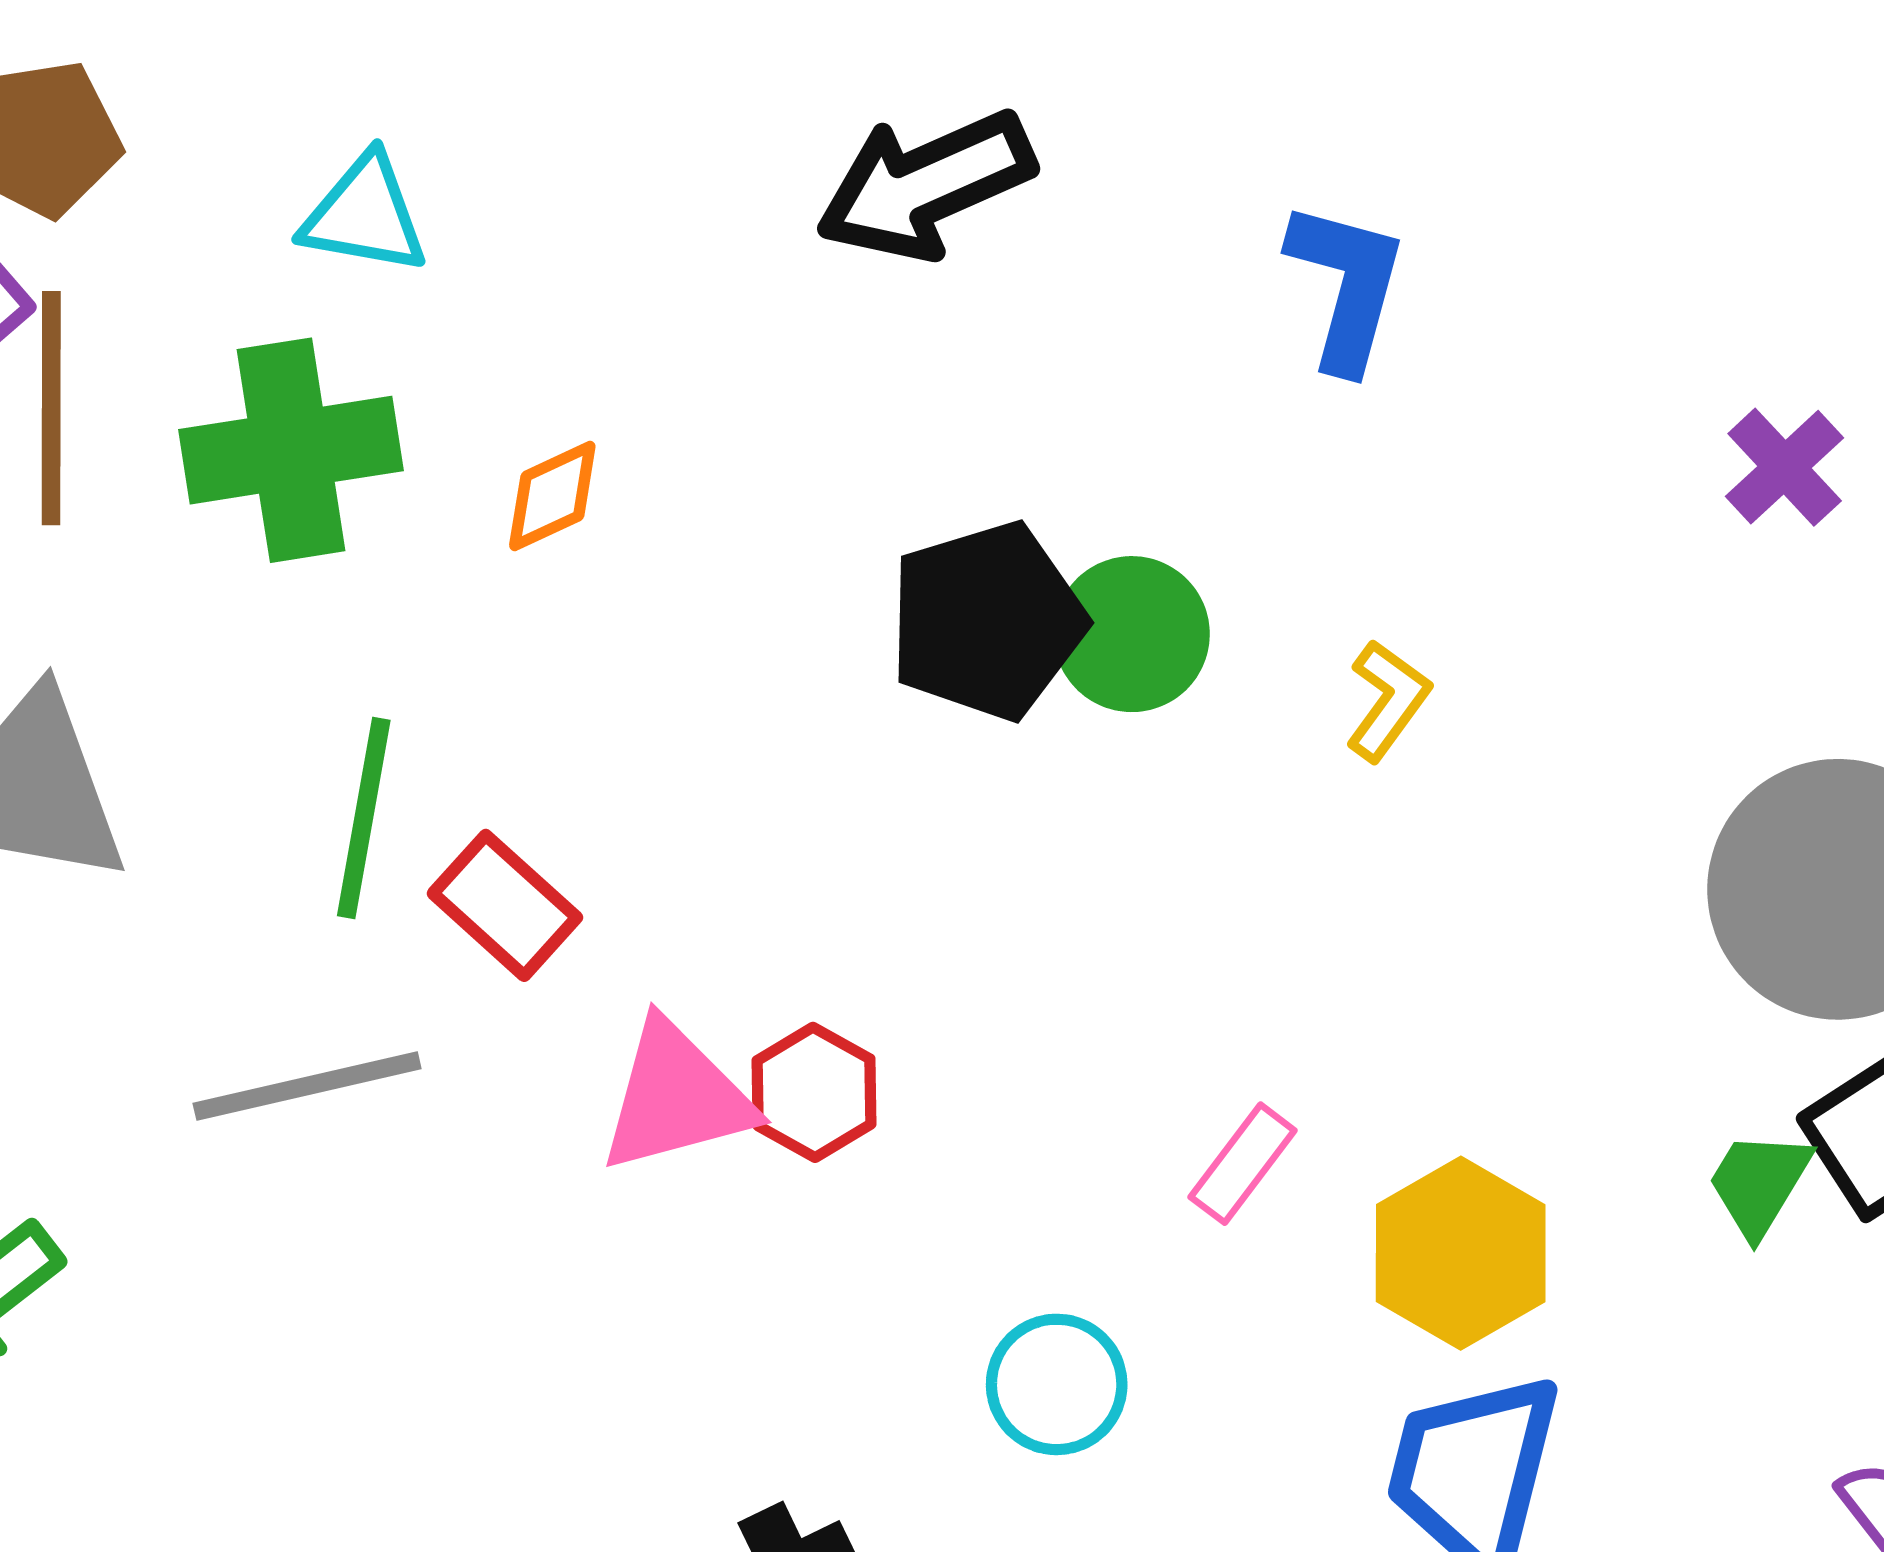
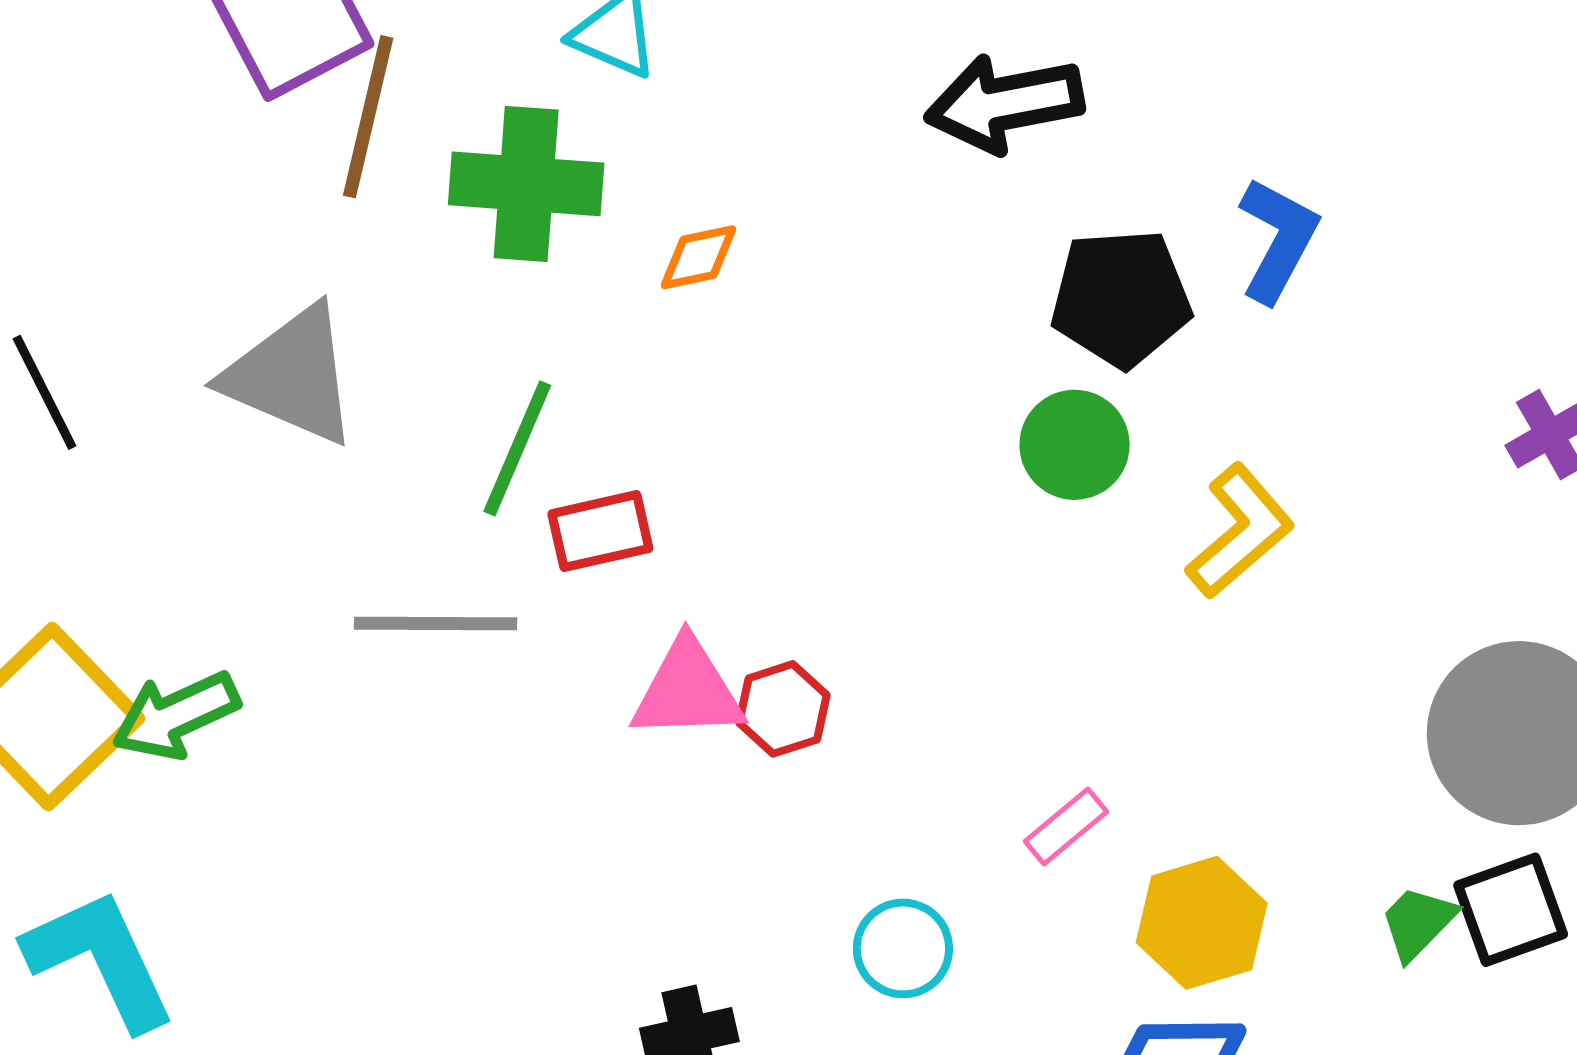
black pentagon: (987, 621) -> (1121, 298), moved
yellow L-shape: (1388, 700) -> (1240, 531), size x1.6
red rectangle: (505, 905) -> (600, 531), turned -68

